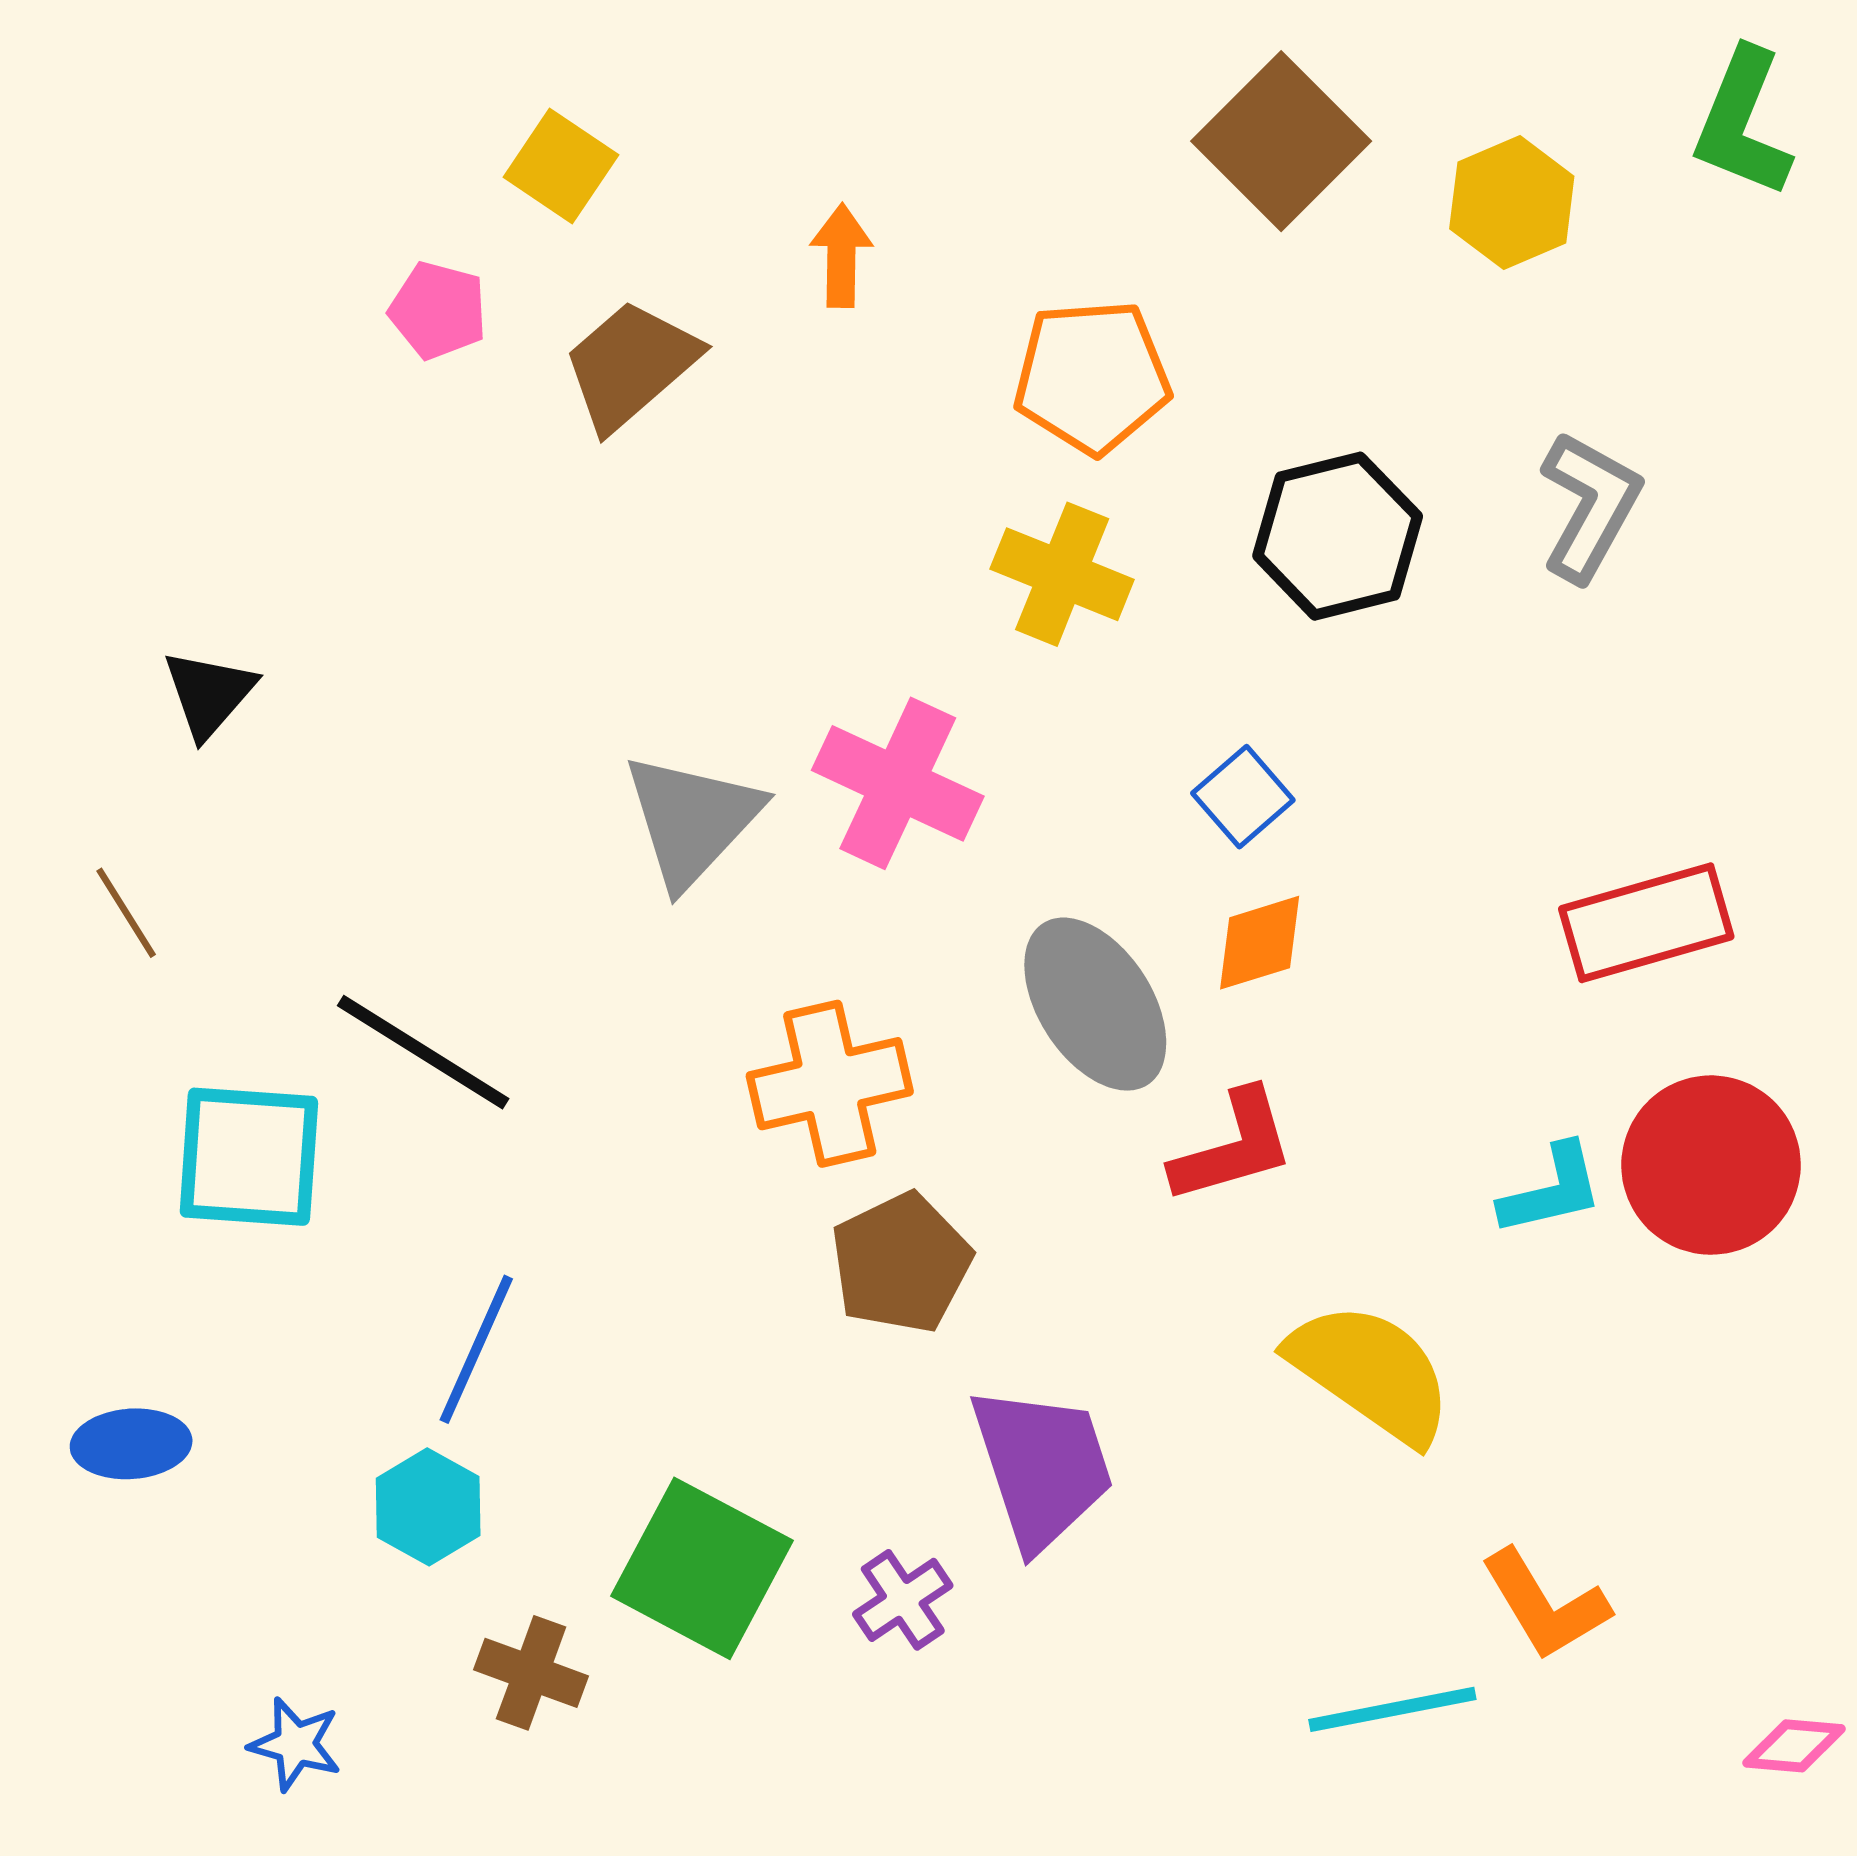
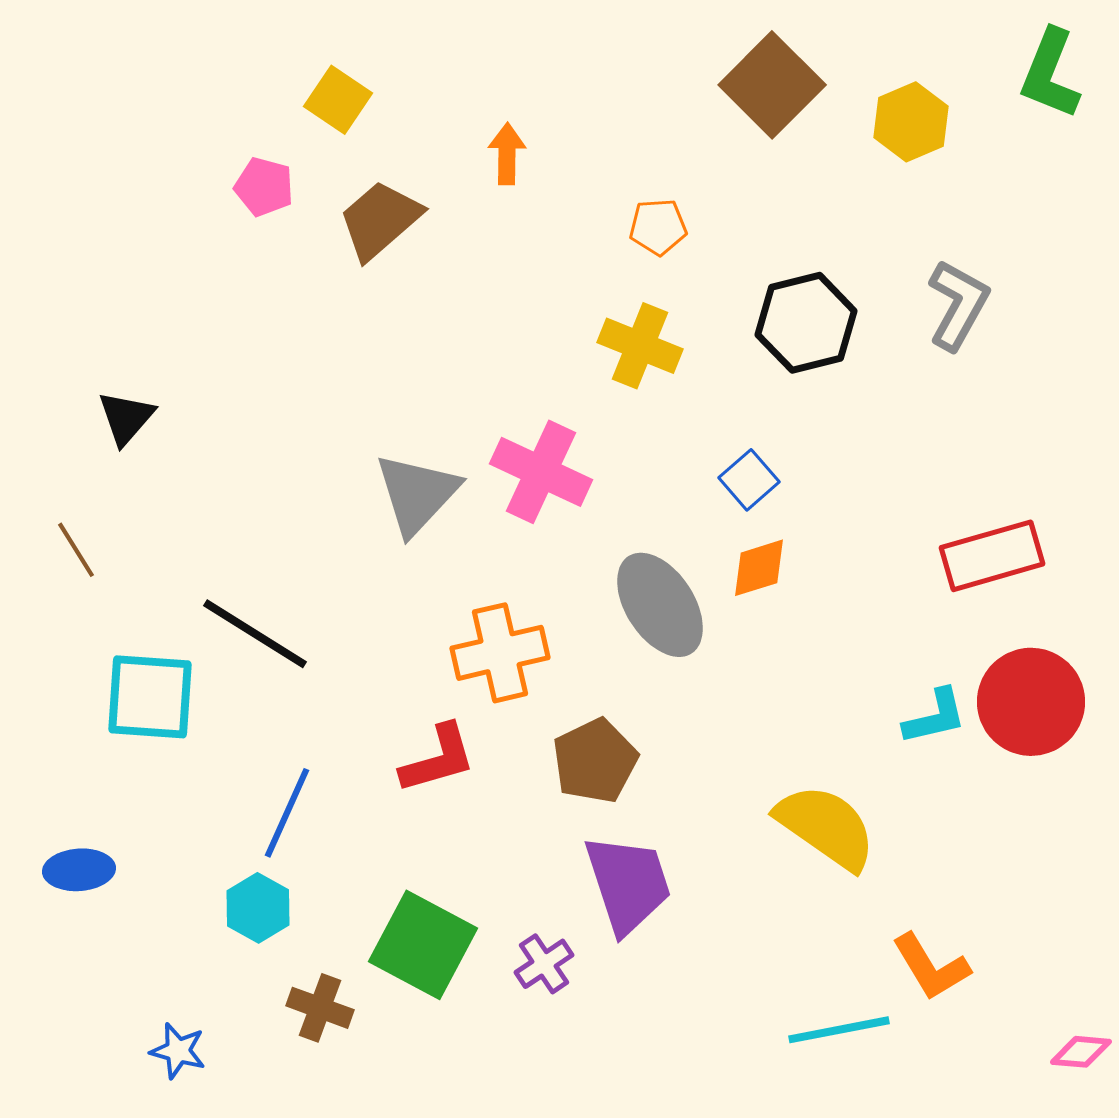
orange pentagon: (1092, 377) -> (658, 227), size x0.6
red L-shape: (1233, 1147) -> (438, 759), moved
brown pentagon: (901, 1263) -> (595, 761), moved

